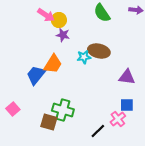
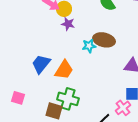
orange trapezoid: (53, 64) -> (64, 70), moved
pink square: (13, 109) -> (18, 98), turned -32

